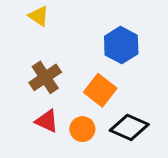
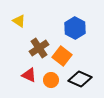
yellow triangle: (39, 16) -> (19, 21), moved
brown cross: (45, 77) -> (39, 48), moved

